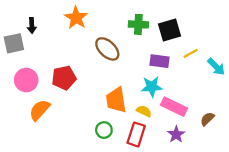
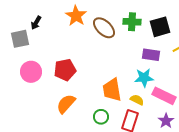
black arrow: (32, 26) -> (36, 23), turned 32
brown ellipse: (107, 49) -> (104, 28), moved
orange semicircle: (40, 110) -> (66, 104), moved

